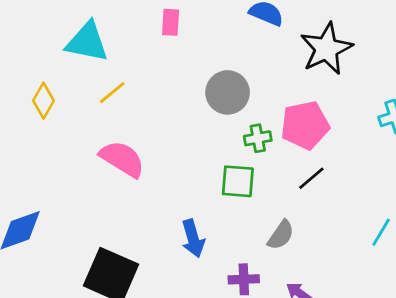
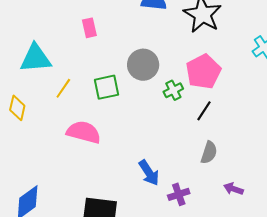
black line: (311, 178) -> (204, 111), moved
green square: (238, 181) -> (106, 87), moved
purple cross: (244, 279) -> (179, 194), moved

